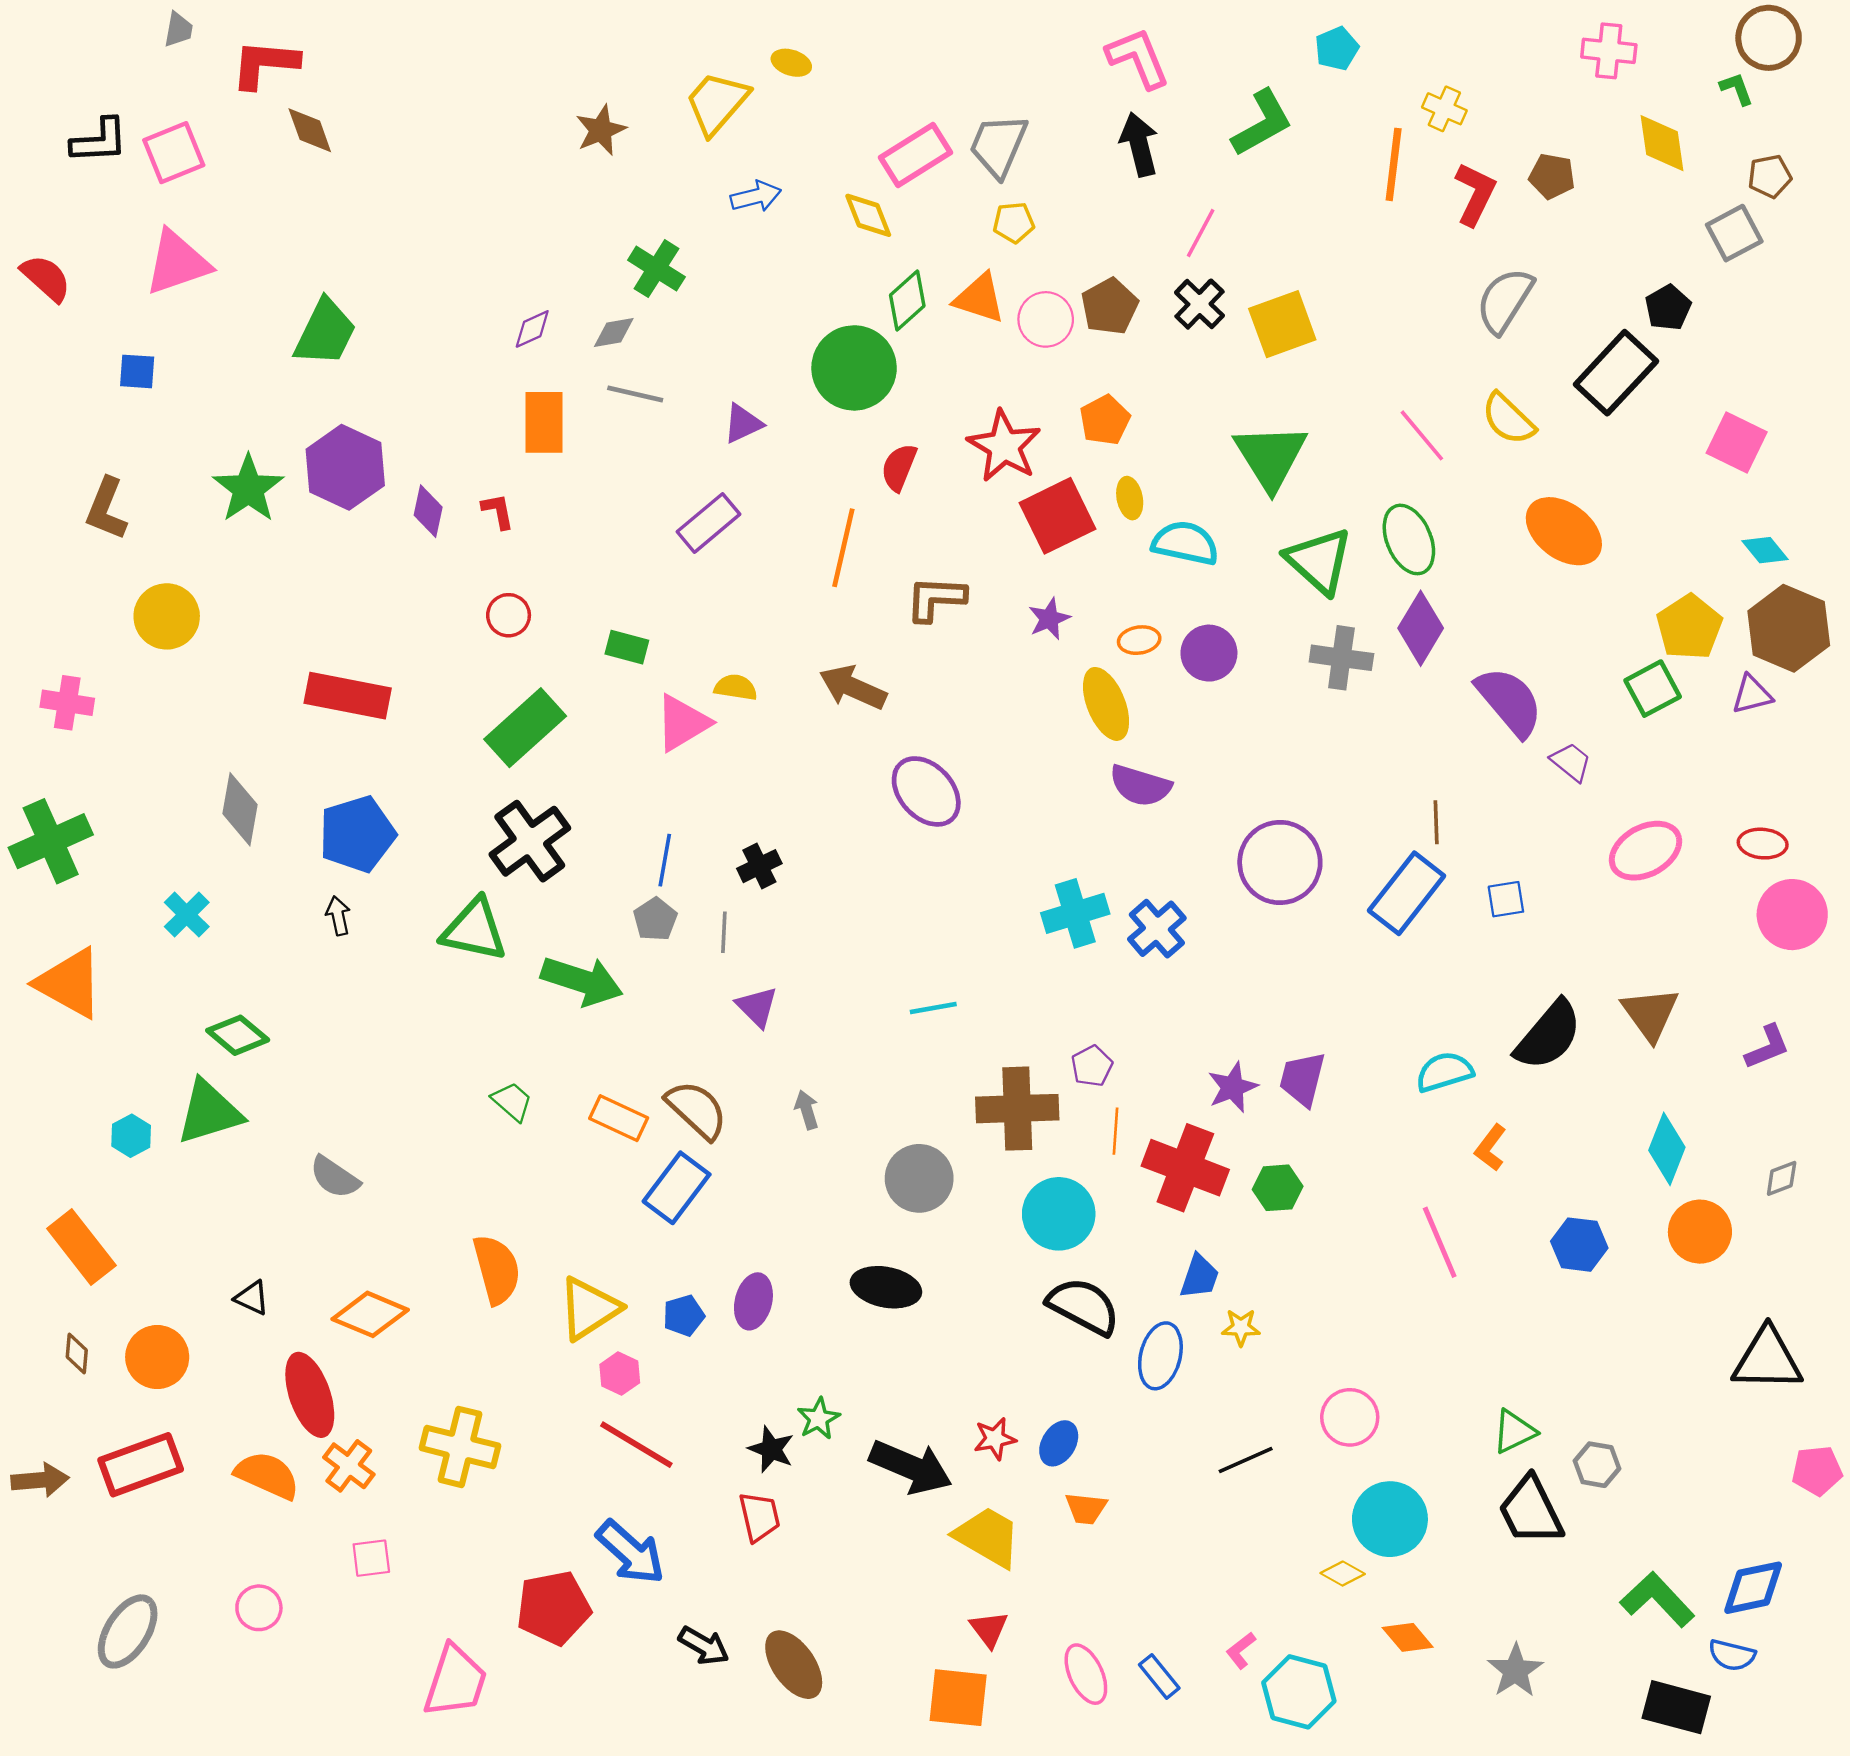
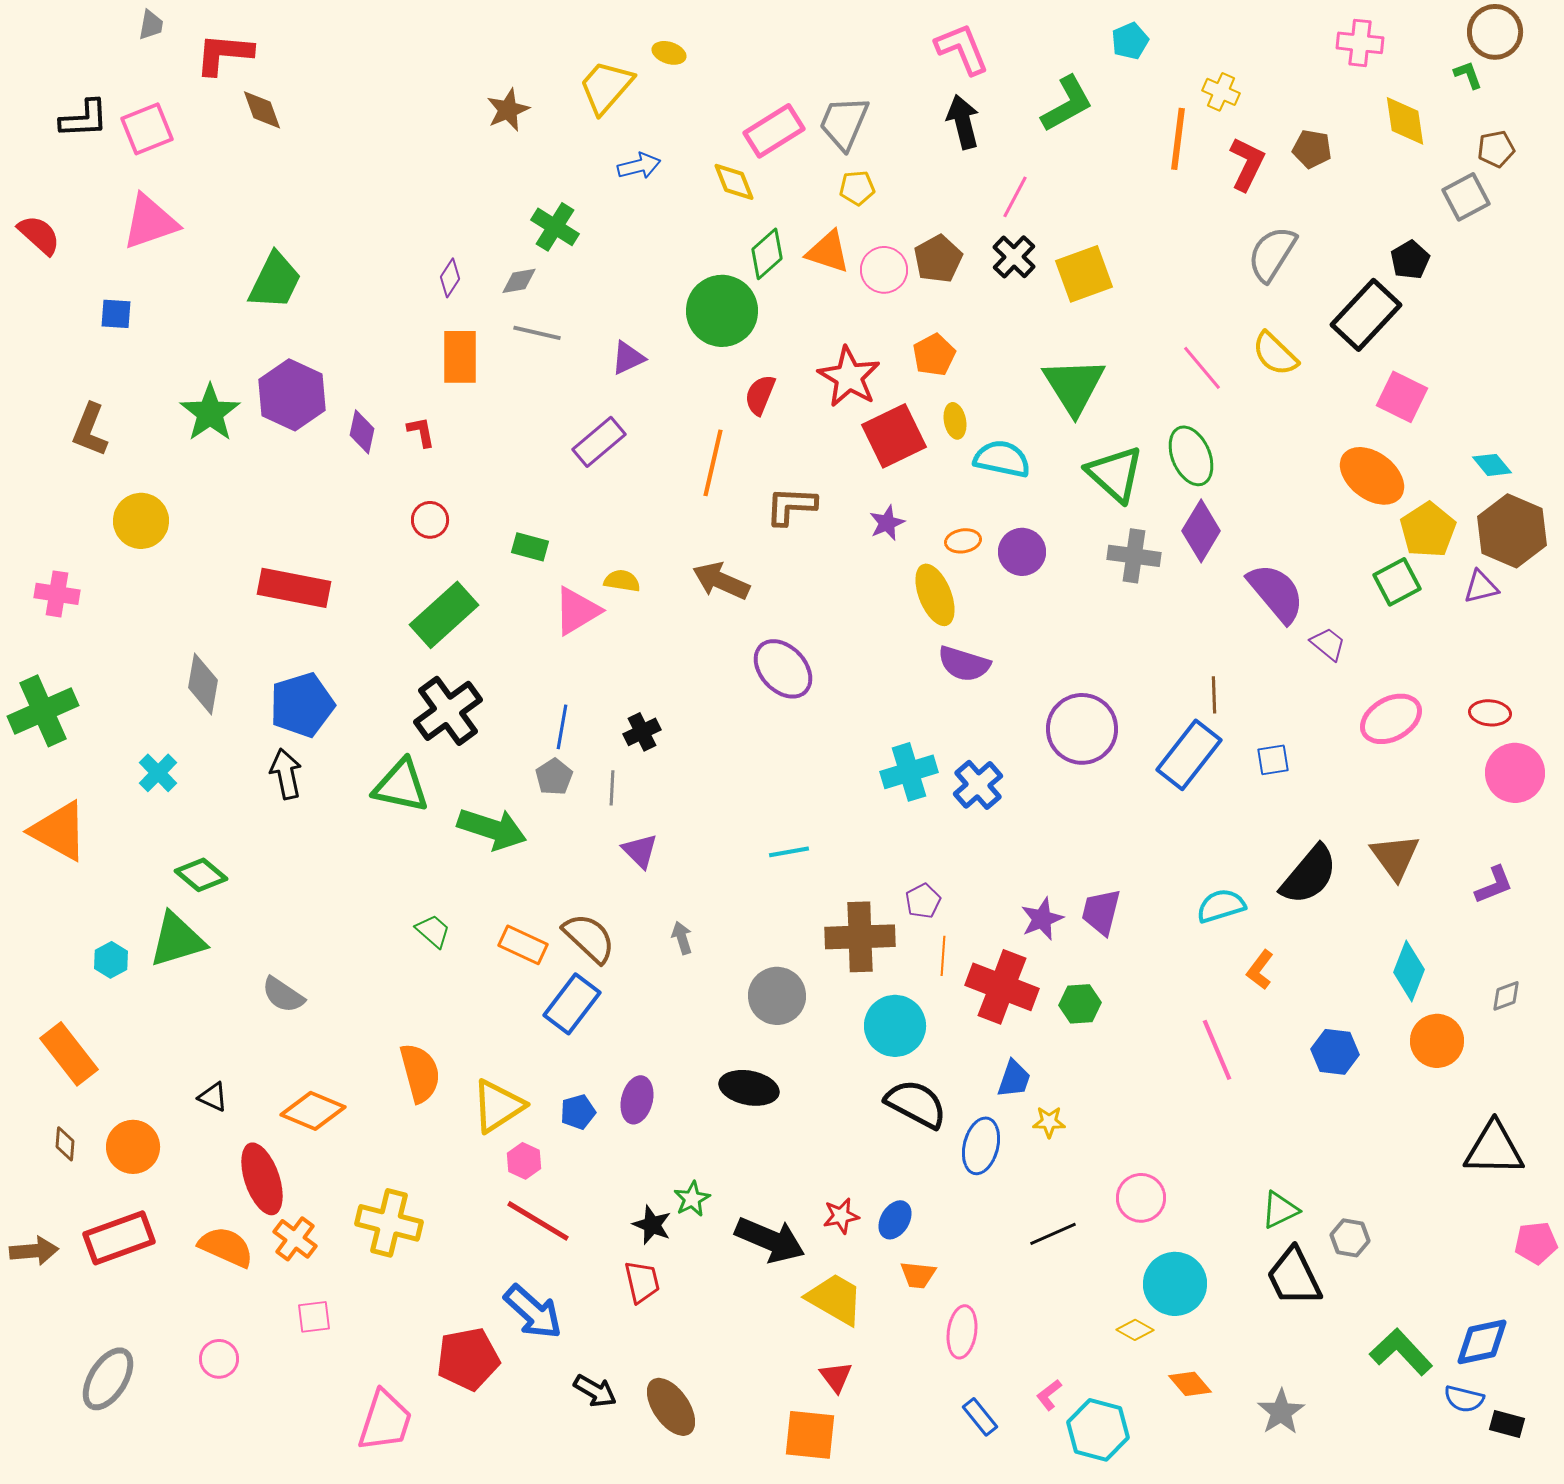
purple diamond: (532, 329) -> (450, 278), turned -33
pink square: (1737, 442) -> (1402, 397), moved
orange ellipse: (1564, 531) -> (1372, 476), moved
black arrow: (338, 916) -> (286, 774), size x1.5
pink ellipse: (1086, 1674) -> (962, 1332), moved, turned 33
black rectangle: (1676, 1707) -> (1507, 1424), moved, size x0.6

